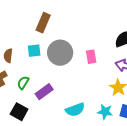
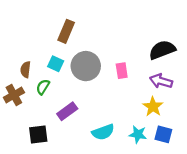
cyan square: (34, 51) -> (56, 64), turned 32
green semicircle: (23, 83) -> (43, 87), moved
black square: (19, 112) -> (38, 134), turned -36

